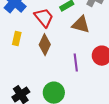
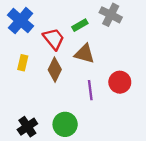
brown triangle: (81, 25) -> (84, 54), moved

